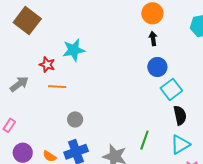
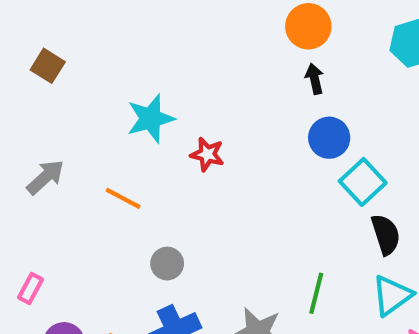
brown square: (27, 21) -> (48, 66), size x0.6
red star: (47, 65) -> (207, 154), moved
gray arrow: (19, 84) -> (45, 177), moved
orange line: (57, 87) -> (123, 198), turned 30

